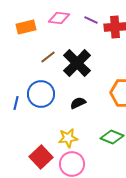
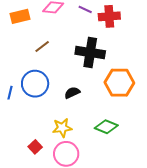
black cross: (77, 63) -> (90, 53), moved, turned -36
red square: (41, 157) -> (35, 147), size x0.6

